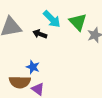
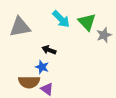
black arrow: (40, 34) -> (49, 50), moved

